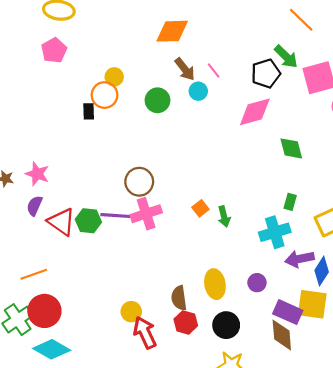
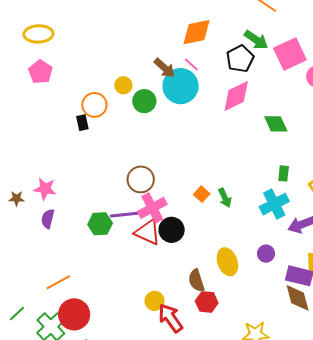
orange diamond: (172, 31) -> (197, 32), moved
yellow circle: (114, 77) -> (123, 85), moved
cyan circle: (198, 91) -> (181, 86), size x2.0
red triangle: (62, 222) -> (148, 232), moved
black circle: (226, 325) -> (172, 230), moved

